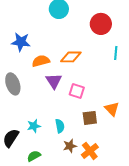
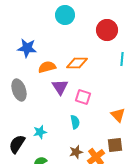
brown square: (90, 118) -> (115, 145), moved
cyan semicircle: (60, 126) -> (75, 122), moved

